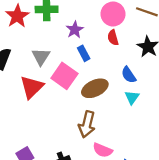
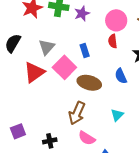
purple star: (75, 30) -> (82, 13), moved
brown ellipse: (95, 88) -> (89, 83), turned 30
cyan triangle: (132, 97) -> (117, 115), moved

